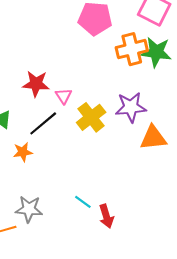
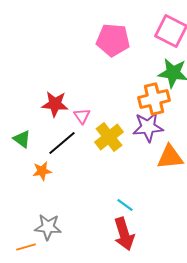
orange cross: (132, 49) -> (154, 99), moved
cyan line: (83, 202) -> (125, 205), moved
red arrow: (106, 216) -> (124, 234), size x1.4

